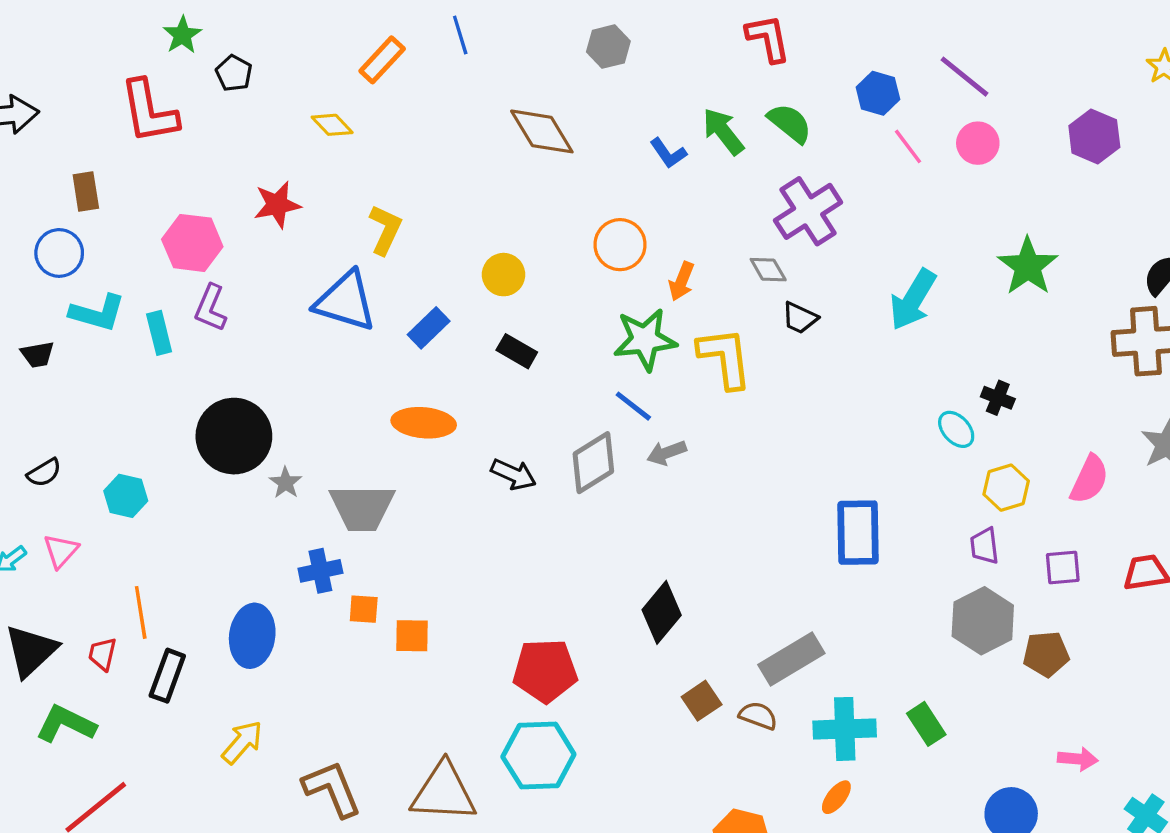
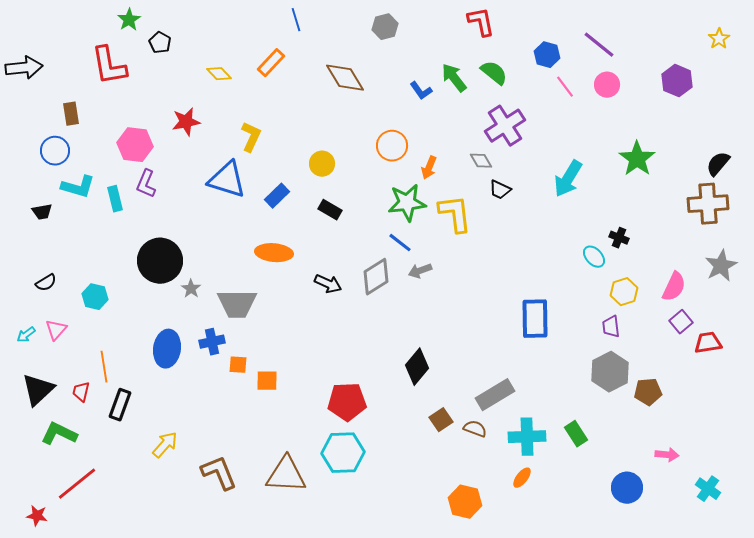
orange rectangle: (382, 60) -> (271, 63), moved
purple square: (1063, 568) -> (681, 322), moved, turned -35
blue ellipse: (252, 636) -> (167, 349), moved

